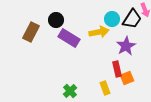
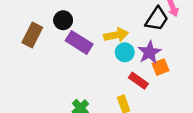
cyan circle: (112, 19) -> (125, 52), moved
red rectangle: (117, 69) -> (138, 81), turned -42
orange square: (127, 78) -> (160, 67), moved

